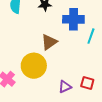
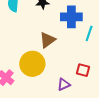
red square: (87, 83) -> (83, 70), moved

